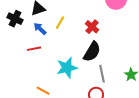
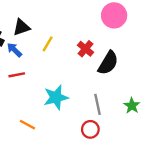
blue arrow: (40, 29) -> (14, 50), moved
black semicircle: (92, 52) -> (108, 63), moved

